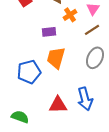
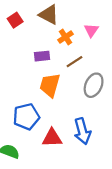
brown line: (92, 30) -> (75, 62), moved
blue pentagon: (29, 72) -> (26, 117), moved

